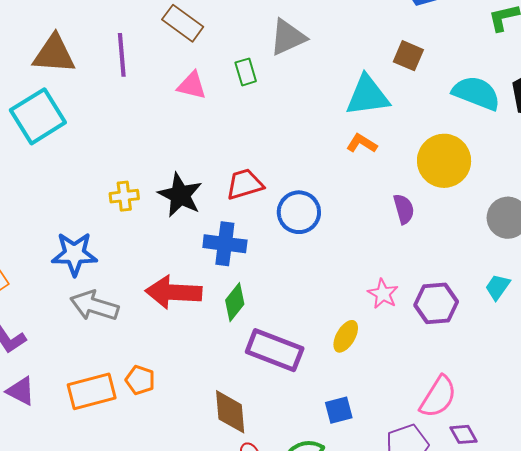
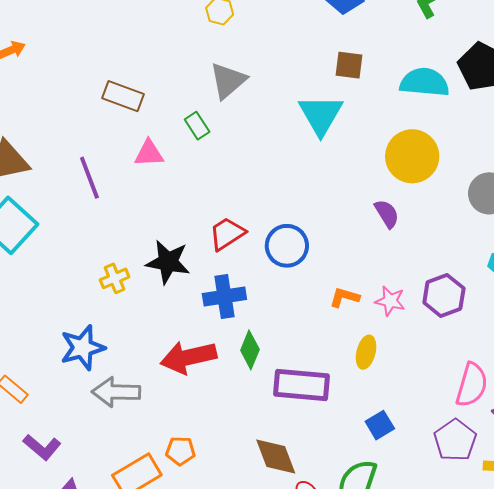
purple line: (122, 55) -> (89, 178), moved
cyan triangle: (367, 96) -> (321, 115), turned -36
orange L-shape: (362, 143) -> (344, 297), moved

